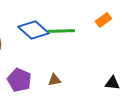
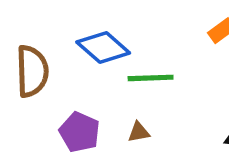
green line: (61, 31) -> (151, 78), moved

